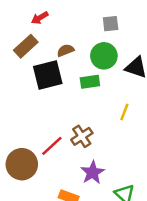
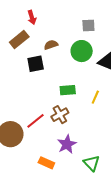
red arrow: (40, 18) -> (32, 17), turned -80
black square: (48, 75) -> (36, 64), size x0.7
green rectangle: (90, 82) -> (68, 90), moved

